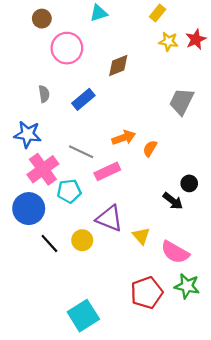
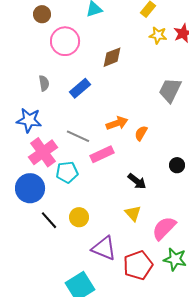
black arrow: (173, 201) -> (137, 181), moved
purple triangle: (110, 218) -> (104, 248), moved
pink semicircle: (175, 252) -> (164, 228), turned 104

